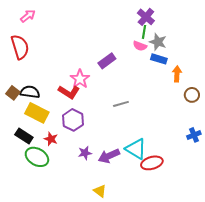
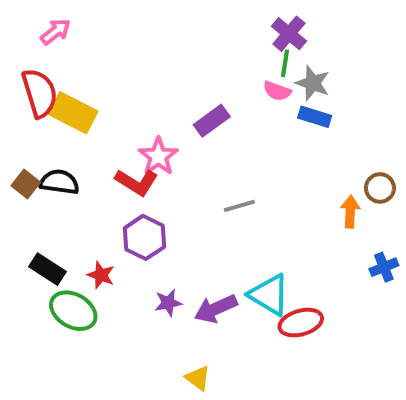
orange arrow: (177, 74) -> (350, 212), moved
yellow rectangle: (37, 113) -> (73, 113), moved

